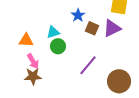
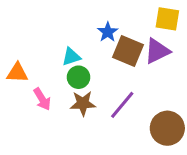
brown square: (92, 28) -> (128, 51), size x1.5
orange triangle: (26, 40) -> (17, 73), moved
brown star: (33, 76) -> (83, 103), moved

